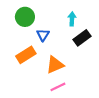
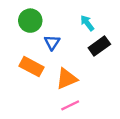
cyan arrow: (72, 19) -> (87, 23), turned -40
orange rectangle: (26, 55) -> (31, 67), turned 60

